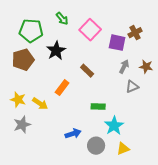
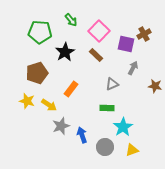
brown pentagon: (23, 60) -> (37, 73), moved
brown star: (146, 67) -> (155, 86), moved
brown rectangle: (87, 71) -> (96, 55), moved
gray triangle: (132, 87) -> (112, 84), moved
gray star: (22, 125) -> (61, 126), moved
blue arrow: (73, 134) -> (82, 135), turned -91

